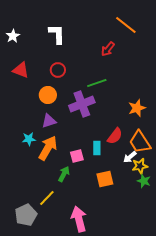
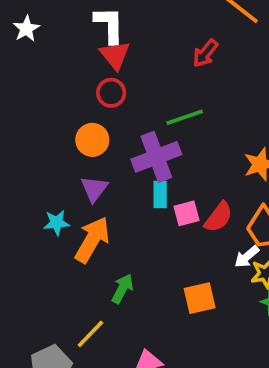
red triangle: (21, 70) -> (115, 55), moved, turned 30
purple triangle: (49, 121) -> (94, 189), turned -35
cyan rectangle: (97, 148) -> (160, 194), moved
pink square: (77, 156) -> (186, 213), moved

